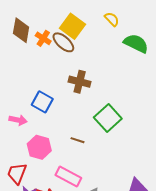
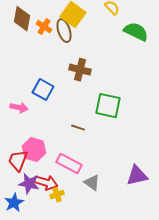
brown ellipse: (63, 42) -> (64, 31), turned 30
green square: (108, 118) -> (108, 106), turned -36
pink hexagon: (39, 147) -> (34, 150), moved

